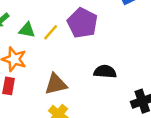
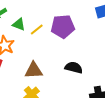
purple pentagon: (82, 23) -> (63, 26), turned 30

